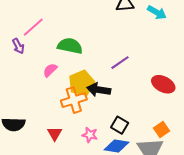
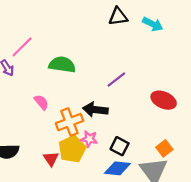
pink semicircle: (50, 70) -> (41, 102), moved, turned 98
yellow pentagon: (82, 83) -> (72, 149), moved
pink star: (90, 135) -> (89, 139), moved

